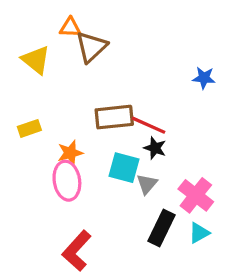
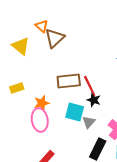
orange triangle: (70, 27) -> (42, 26), turned 40
red line: (148, 125) -> (90, 86), turned 40

